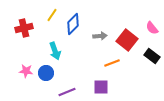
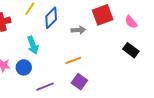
red square: (127, 40) -> (103, 15), moved, turned 30
orange line: (112, 63) -> (73, 60), moved
purple square: (101, 87) -> (79, 82), turned 35

